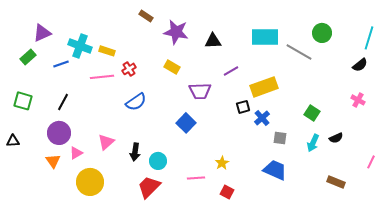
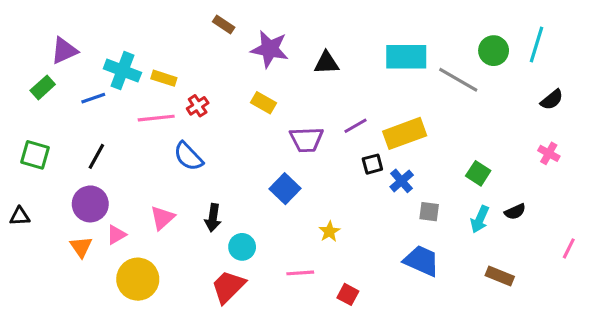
cyan line: (369, 38) -> (536, 44), moved
purple line: (231, 71) -> (356, 126), moved
blue semicircle: (136, 102) -> (188, 156), moved, turned 80
black arrow: (135, 152) -> (213, 218), moved
yellow star: (222, 163) -> (329, 232), moved
brown rectangle: (336, 182) -> (500, 276), moved

